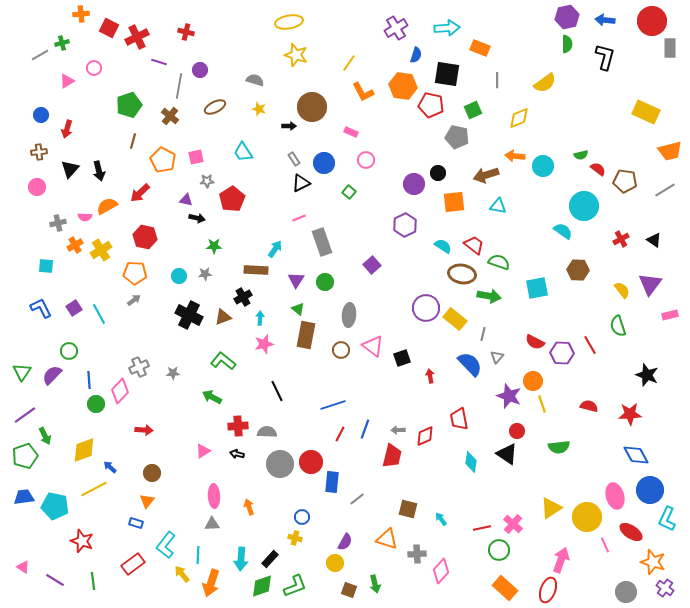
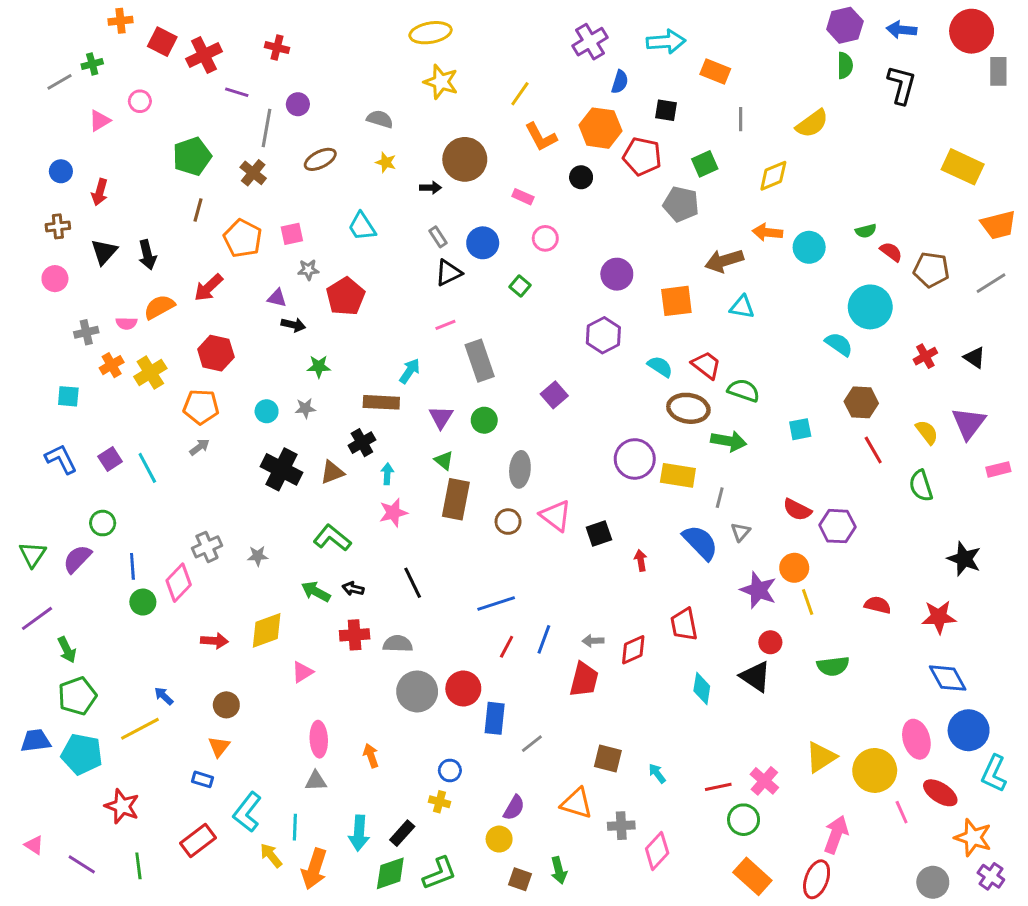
black square: (447, 74) -> (666, 110), size x0.6
black circle: (438, 173) -> (581, 177), moved
cyan square: (537, 288) -> (800, 429), size x0.7
yellow rectangle: (455, 319) -> (678, 475), turned -30
red line: (590, 345) -> (873, 450), moved
yellow diamond: (84, 450) -> (267, 630), moved
black arrow: (237, 454) -> (353, 589), moved
green pentagon: (25, 456) -> (77, 696), moved

